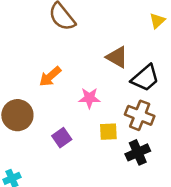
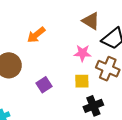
pink star: (89, 98) -> (82, 53), moved
black cross: (138, 152) -> (93, 106), moved

